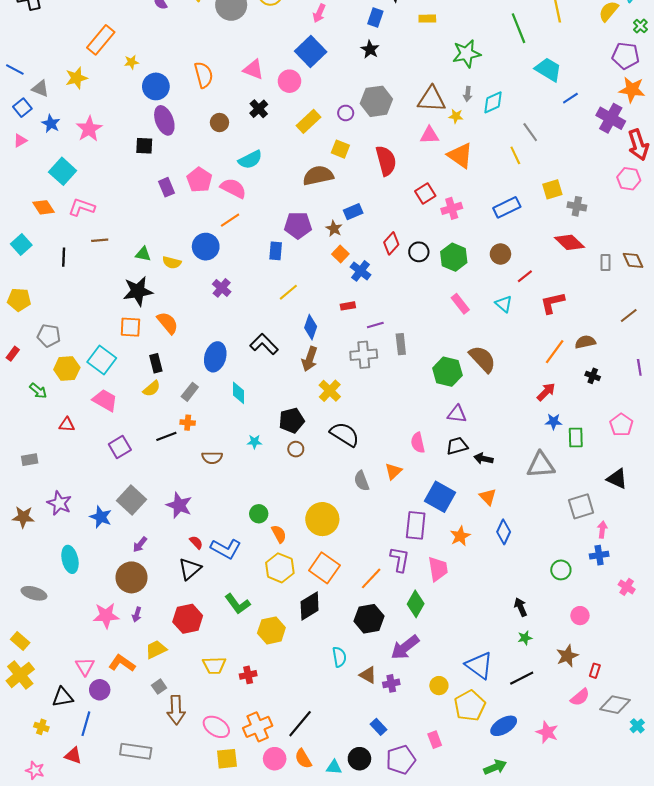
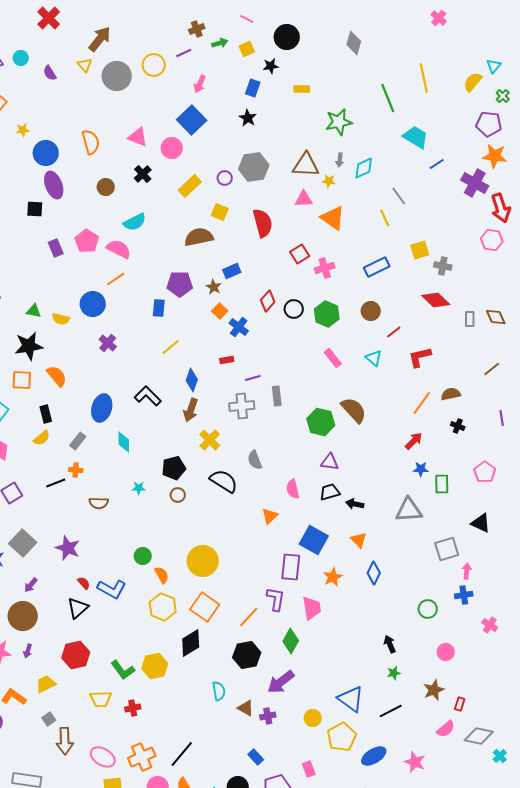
gray semicircle: (362, 481) -> (255, 460), moved
green L-shape: (238, 604) -> (123, 670), moved

